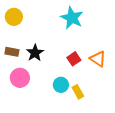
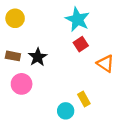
red square: (74, 59) -> (81, 44), moved
cyan circle: (61, 85) -> (66, 111), moved

